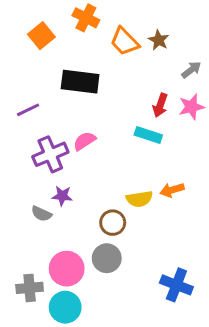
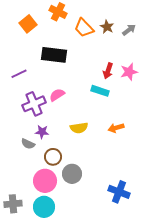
gray arrow: (191, 70) -> (129, 30), moved
yellow semicircle: (139, 199) -> (79, 128), moved
brown circle: (113, 223) -> (53, 157), moved
gray cross: (30, 288) -> (13, 204), moved

